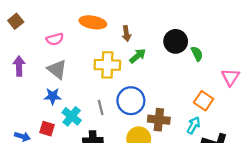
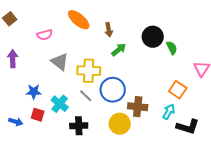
orange ellipse: (93, 22) -> (79, 20), turned 30
yellow cross: (107, 65) -> (89, 71), moved
gray triangle: (57, 69) -> (60, 62), moved
blue star: (53, 96) -> (34, 92), moved
gray line: (101, 107) -> (86, 96), turned -32

